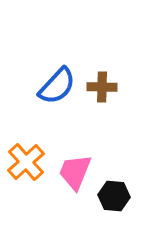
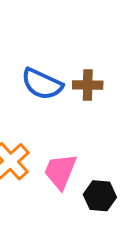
blue semicircle: (57, 86) -> (42, 84), turned 72

